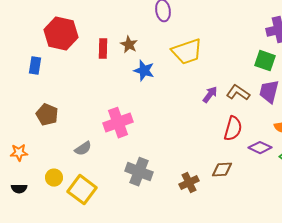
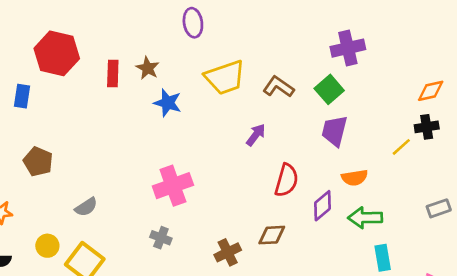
green square: (265, 61) -> (329, 89), turned 30
brown L-shape: (238, 93) -> (278, 87), moved
pink cross: (118, 123) -> (173, 186), moved
purple diamond: (260, 148) -> (322, 206), turned -65
gray cross: (139, 172) -> (161, 238), size x0.6

